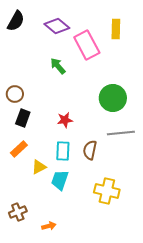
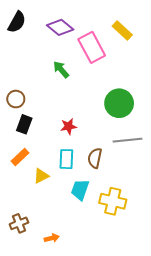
yellow rectangle: (116, 29) -> (122, 31), turned -48
cyan trapezoid: (60, 180) -> (80, 190), moved

